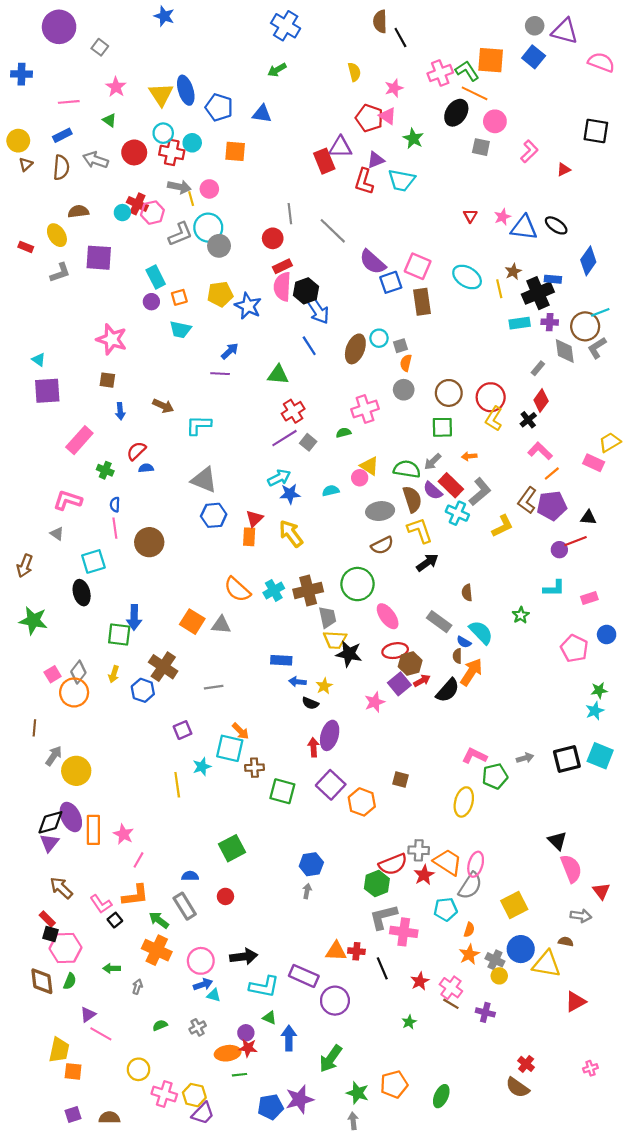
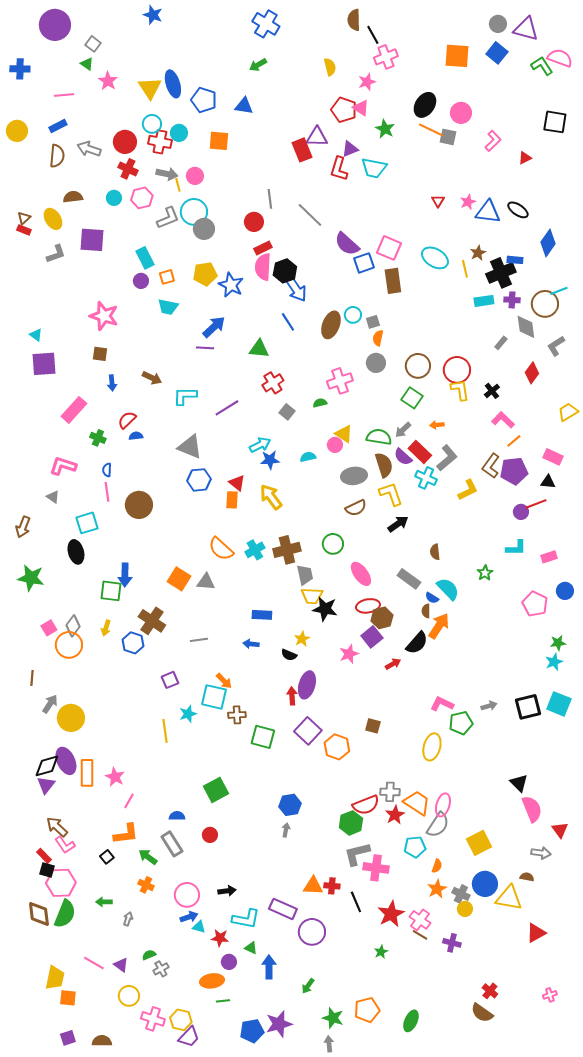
green L-shape: (467, 71) -> (542, 66), moved
pink cross: (440, 73) -> (386, 57), moved
orange line: (475, 93) -> (431, 130), moved
green triangle: (110, 120) -> (87, 64), moved
brown triangle: (26, 164) -> (24, 218), moved
red cross: (137, 204) -> (128, 169), moved
gray L-shape: (597, 348) -> (556, 346), moved
blue arrow: (230, 351) -> (214, 327), size x1.4
red diamond: (541, 400) -> (532, 373), moved
yellow L-shape: (494, 419) -> (460, 390), turned 140
green square: (442, 427) -> (412, 398), turned 35
purple line: (285, 438) -> (227, 408), moved
pink rectangle: (594, 463) -> (553, 457), moved
red triangle: (254, 519) -> (237, 483), turned -36
green circle: (358, 584) -> (333, 544), size x0.7
red arrow: (422, 681) -> (393, 664), moved
blue arrow: (297, 682) -> (251, 644), moved
pink L-shape: (101, 904) -> (65, 845), moved
orange cross: (157, 950) -> (146, 885), size x0.6
black arrow: (244, 957) -> (227, 891), size x0.7
green semicircle: (70, 981) -> (65, 914), size x1.8
red star: (420, 981) -> (391, 914), size x1.5
purple triangle: (88, 1015) -> (121, 965), moved, turned -49
gray cross: (198, 1027) -> (161, 969), moved
red star: (248, 1048) -> (220, 938), moved
green arrow: (331, 1059) -> (308, 986), size x0.6

